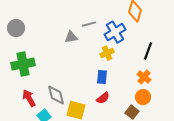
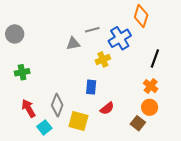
yellow cross: (107, 53) -> (103, 59), moved
green cross: (23, 64) -> (22, 72), size x0.6
blue rectangle: (102, 77) -> (91, 87), moved
gray diamond: (56, 95) -> (57, 105), turned 35

